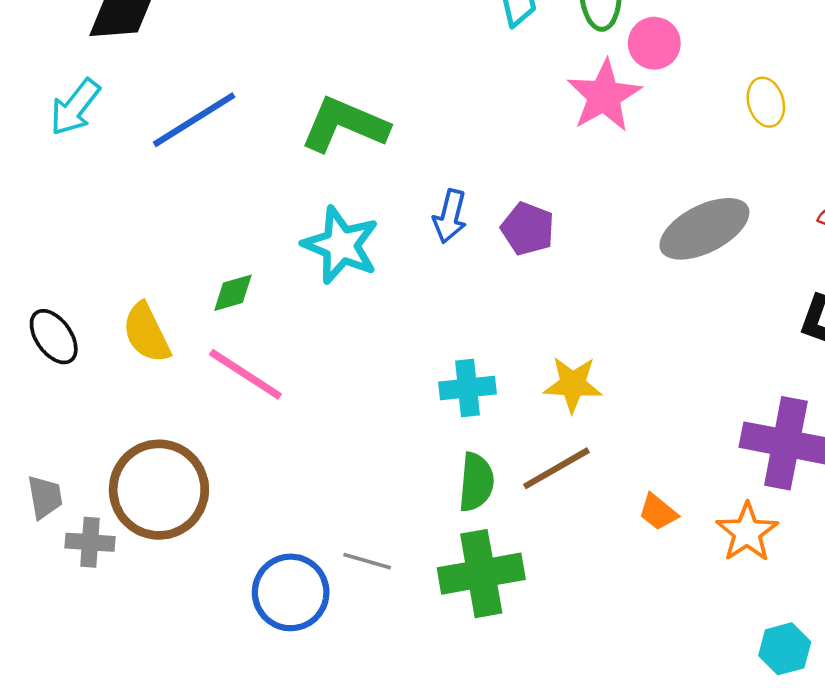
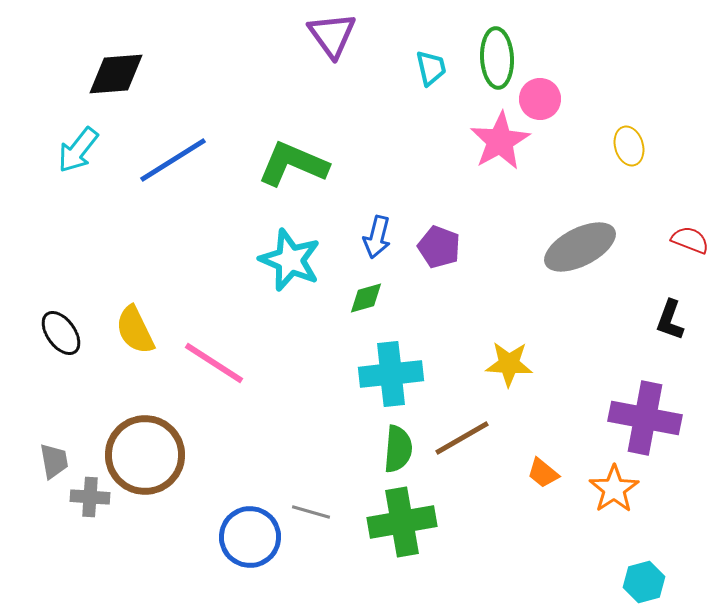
green diamond: (233, 293) -> (366, 298), moved
yellow star: (573, 384) -> (509, 364), moved
cyan cross: (467, 388) -> (391, 374), size x1.4

